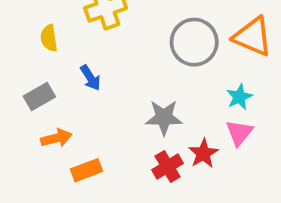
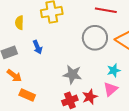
orange arrow: (56, 138) -> (14, 76), turned 42
orange rectangle: (86, 170) -> (27, 95), turned 35

